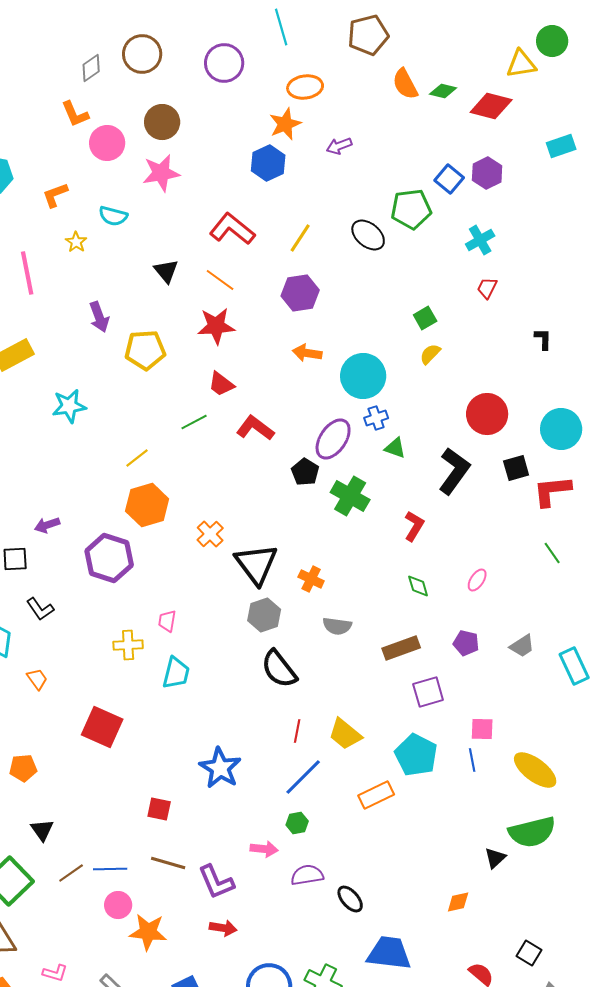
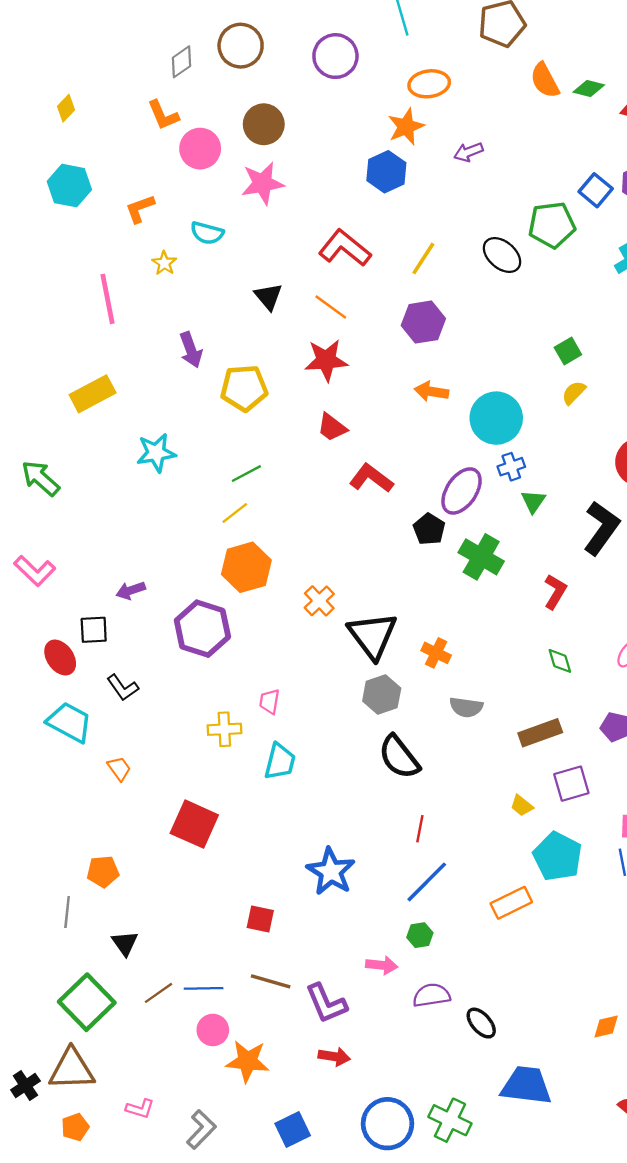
green line: (194, 422) -> (246, 474), moved
green triangle: (395, 448) -> (533, 501), turned 45
yellow trapezoid: (345, 734) -> (522, 806), moved, size x0.6

